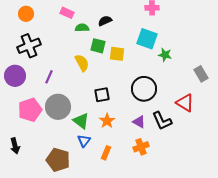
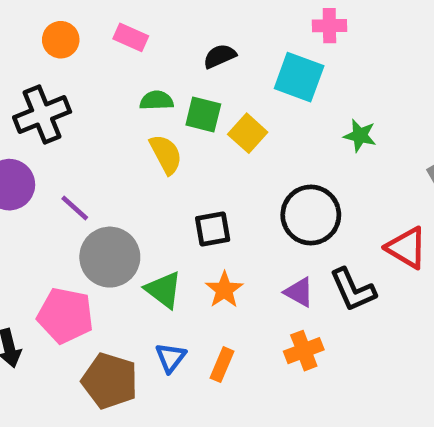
orange circle: (26, 14) -> (61, 40), moved
green semicircle: (82, 28) -> (157, 100), moved
cyan square: (147, 39) -> (299, 77), moved
yellow square: (117, 54) -> (248, 133), turned 35
purple line: (49, 77) -> (75, 208), moved, turned -72
pink pentagon: (30, 110) -> (65, 315), moved, turned 30
blue triangle: (84, 141) -> (171, 358), moved

